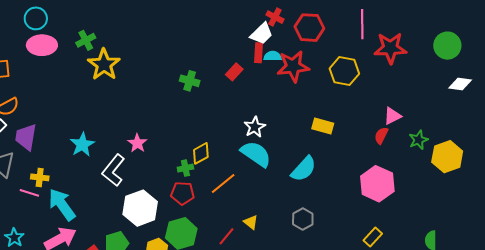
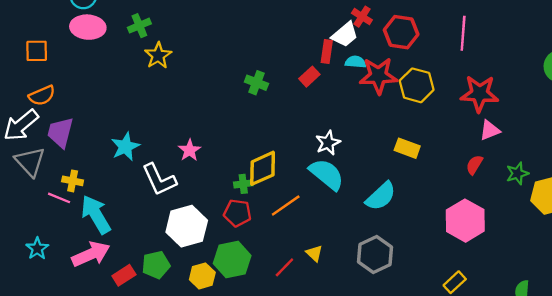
red star: (390, 48) -> (479, 94), moved
red rectangle: (258, 53) -> (327, 51), moved
yellow star: (104, 65) -> (158, 56), size x0.7
yellow hexagon: (344, 71) -> (417, 85), moved
pink triangle: (392, 116) -> (490, 130), moved
yellow diamond: (201, 153) -> (263, 168), size x1.4
white L-shape: (113, 170) -> (159, 180), turned -68
gray hexagon: (303, 219) -> (375, 255), size x1.4

